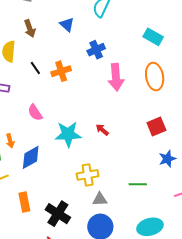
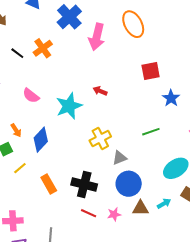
blue cross: (96, 50) -> (69, 17), size x1.4
pink arrow: (116, 77) -> (97, 37), turned 36
red square: (156, 127) -> (151, 71), turned 30

